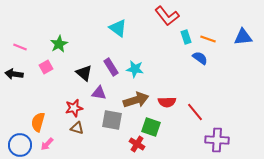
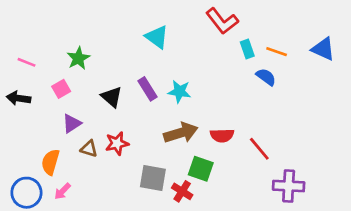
blue triangle: (243, 37) -> (323, 49), turned 30
purple triangle: (99, 93) -> (72, 123), moved, turned -42
red star: (74, 108) -> (117, 143), moved
gray square: (112, 120) -> (153, 178), moved
brown triangle: (77, 128) -> (89, 149), moved

